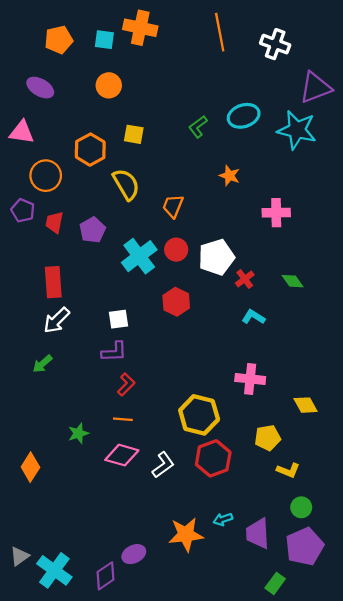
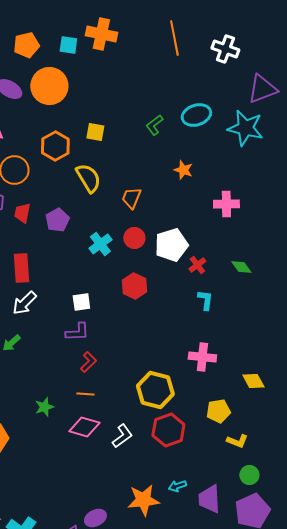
orange circle: (109, 85) -> (49, 86), moved, size x1.6
cyan cross: (139, 256) -> (100, 244), size x0.7
cyan L-shape: (253, 317) -> (205, 300), turned 65

